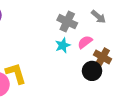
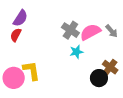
gray cross: (67, 22) -> (70, 30), moved
pink semicircle: (85, 42) -> (90, 32), moved, size x1.5

